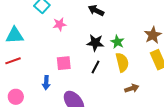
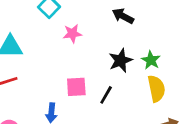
black star: (95, 43) -> (121, 60), turned -30
black line: (96, 67) -> (106, 95), moved

